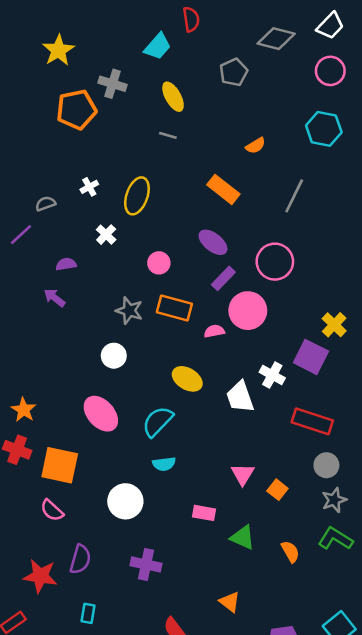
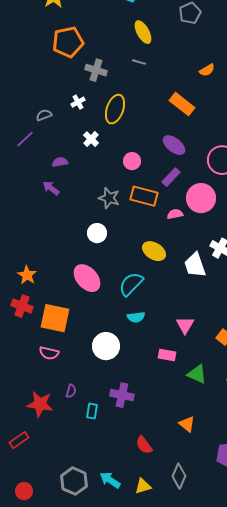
gray cross: (112, 84) -> (96, 70), moved
purple rectangle: (223, 278) -> (171, 177), moved
pink triangle: (243, 474) -> (185, 325), moved
pink semicircle: (52, 510) -> (49, 353), turned -30
purple semicircle: (80, 559) -> (71, 391), size x0.6
cyan rectangle: (88, 613) -> (92, 411), moved

